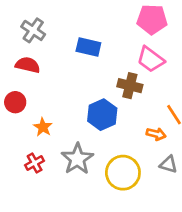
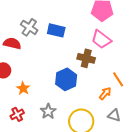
gray cross: (33, 30) -> (29, 27), moved
orange arrow: (156, 134) -> (105, 93), turned -64
gray star: (77, 159) -> (48, 111), size x0.7

